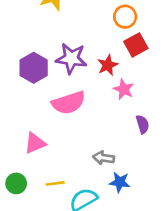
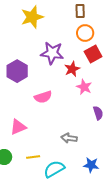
purple star: (71, 58) -> (52, 53), moved
pink semicircle: (69, 103) -> (43, 97), size x0.7
blue star: (120, 182) -> (91, 165), moved

